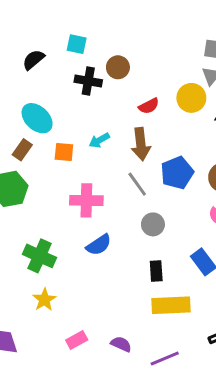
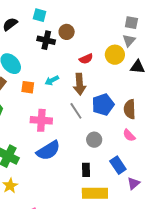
gray circle: (153, 224) -> (94, 140), moved
blue semicircle: (99, 245) -> (48, 151), size x1.4

